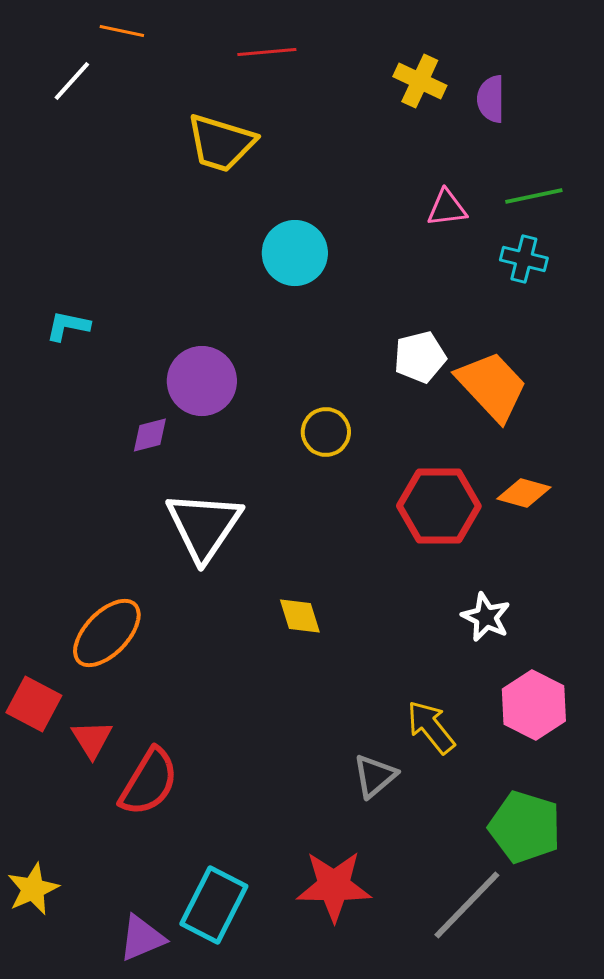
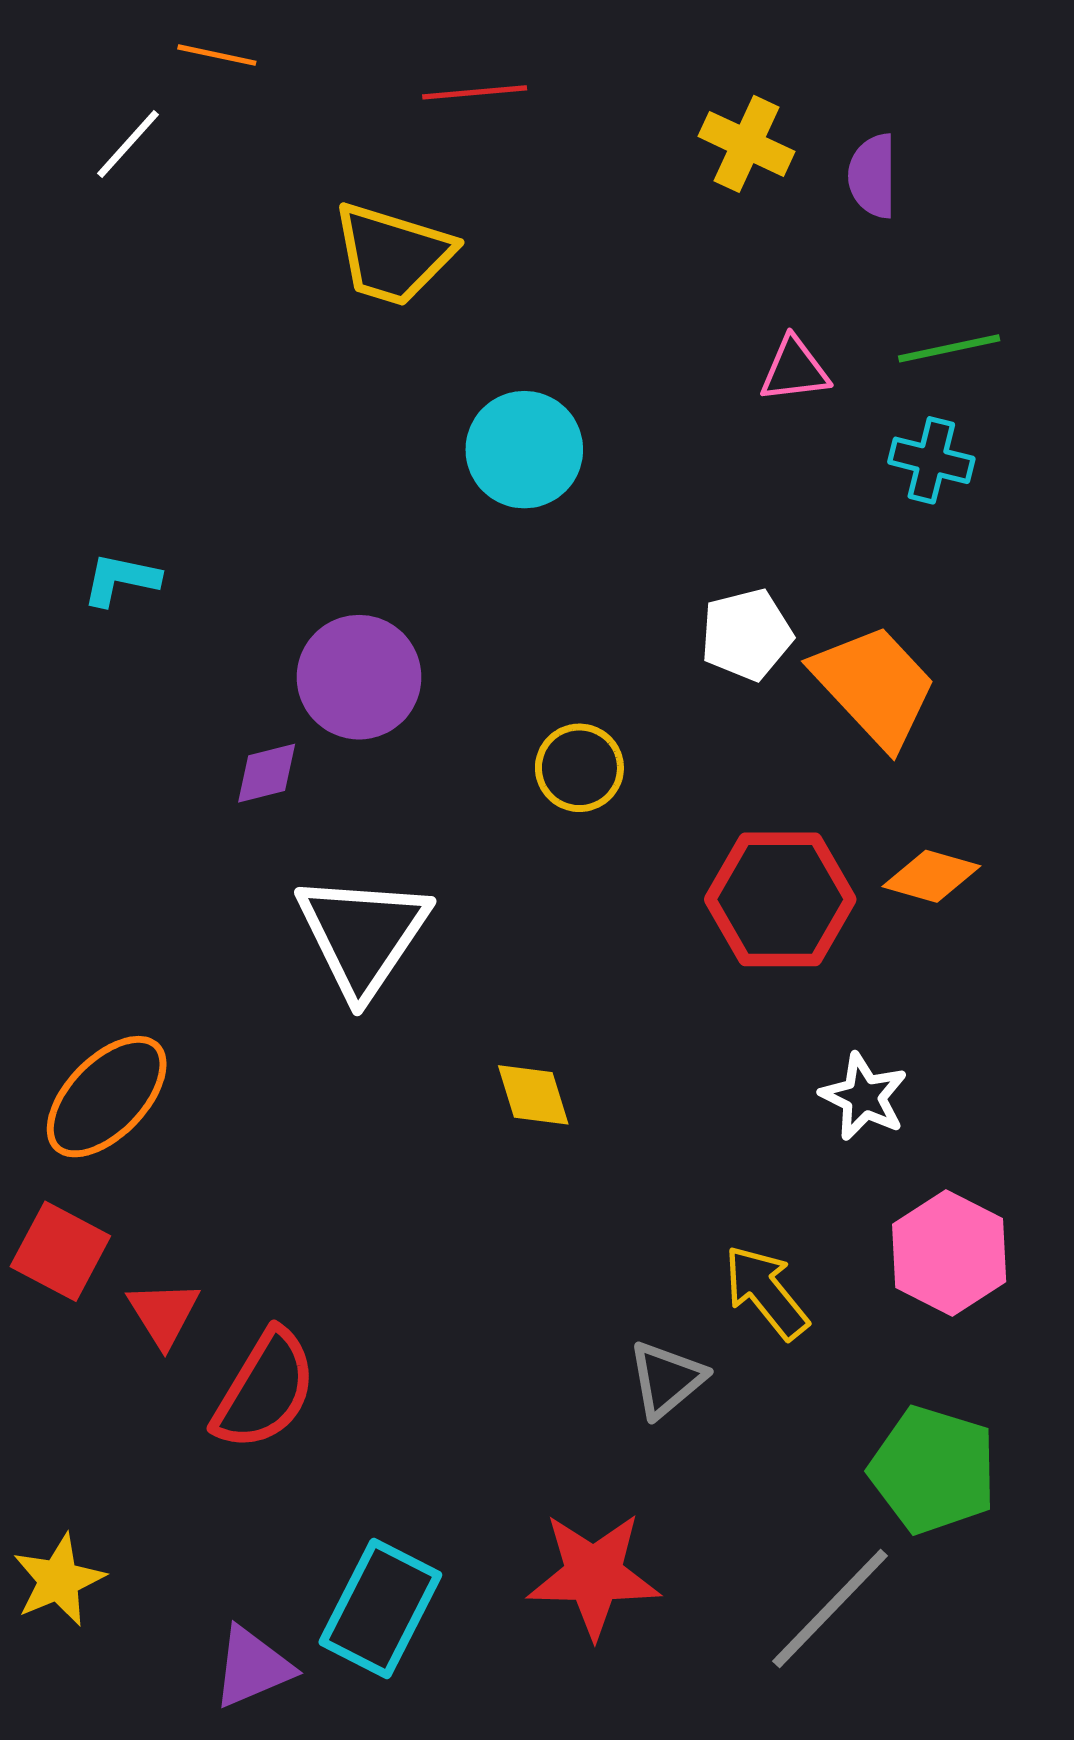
orange ellipse: (107, 633) -> (107, 1097), moved

